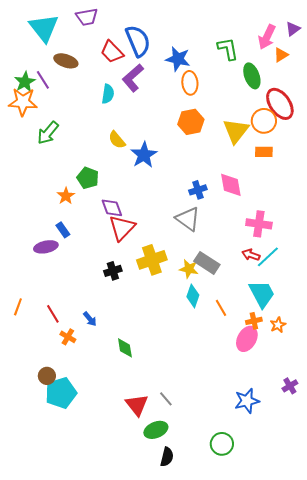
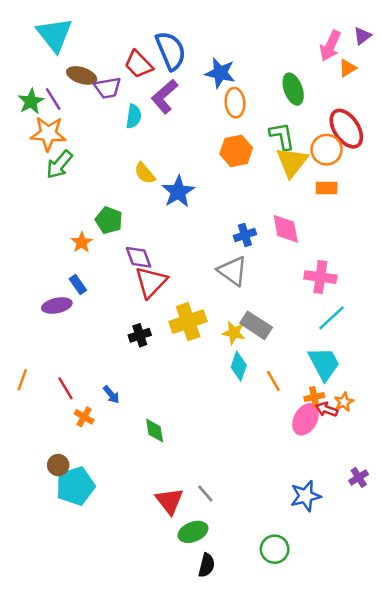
purple trapezoid: (87, 17) -> (108, 88), moved
green L-shape: (228, 49) -> (282, 136), moved
green ellipse: (252, 76) -> (293, 89), moved
orange star: (23, 102) -> (48, 134), moved
red arrow: (251, 255) -> (327, 409), moved

